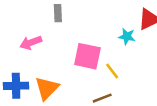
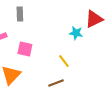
pink square: (87, 56) -> (25, 49), moved, size x0.7

